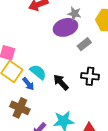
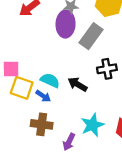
purple ellipse: (65, 27) -> (66, 24), turned -55
gray rectangle: (84, 44) -> (91, 36), size x1.6

